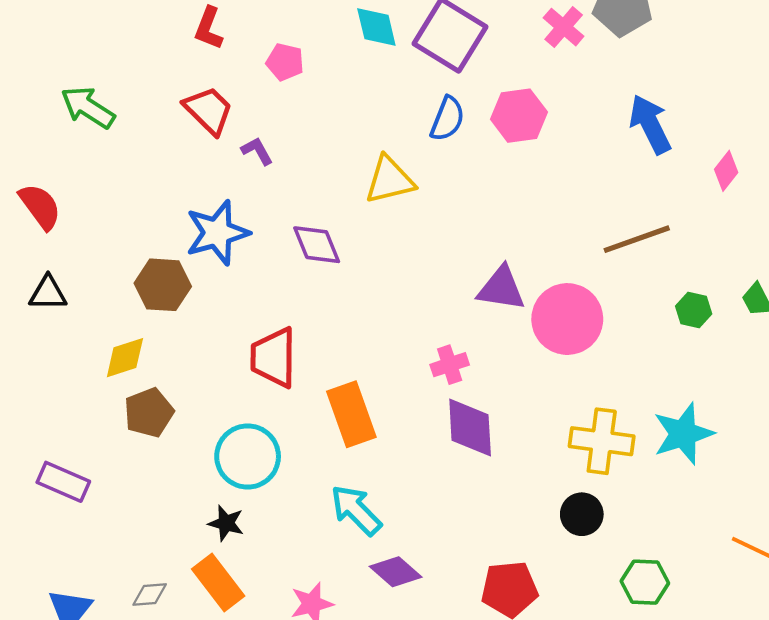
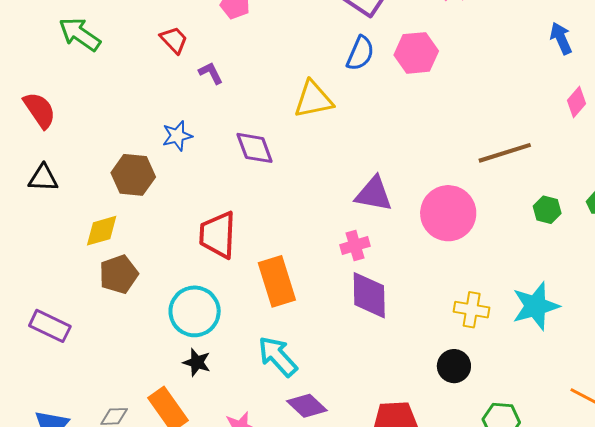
red trapezoid: (208, 110) -> (174, 40), size x0.7
blue arrow: (650, 124) -> (561, 38), moved, size x0.7
blue star: (217, 233) -> (177, 136), size x0.6
purple triangle: (501, 288) -> (374, 194), moved
yellow cross: (602, 441) -> (472, 310), size x0.7
black star: (226, 523) -> (197, 362), moved

